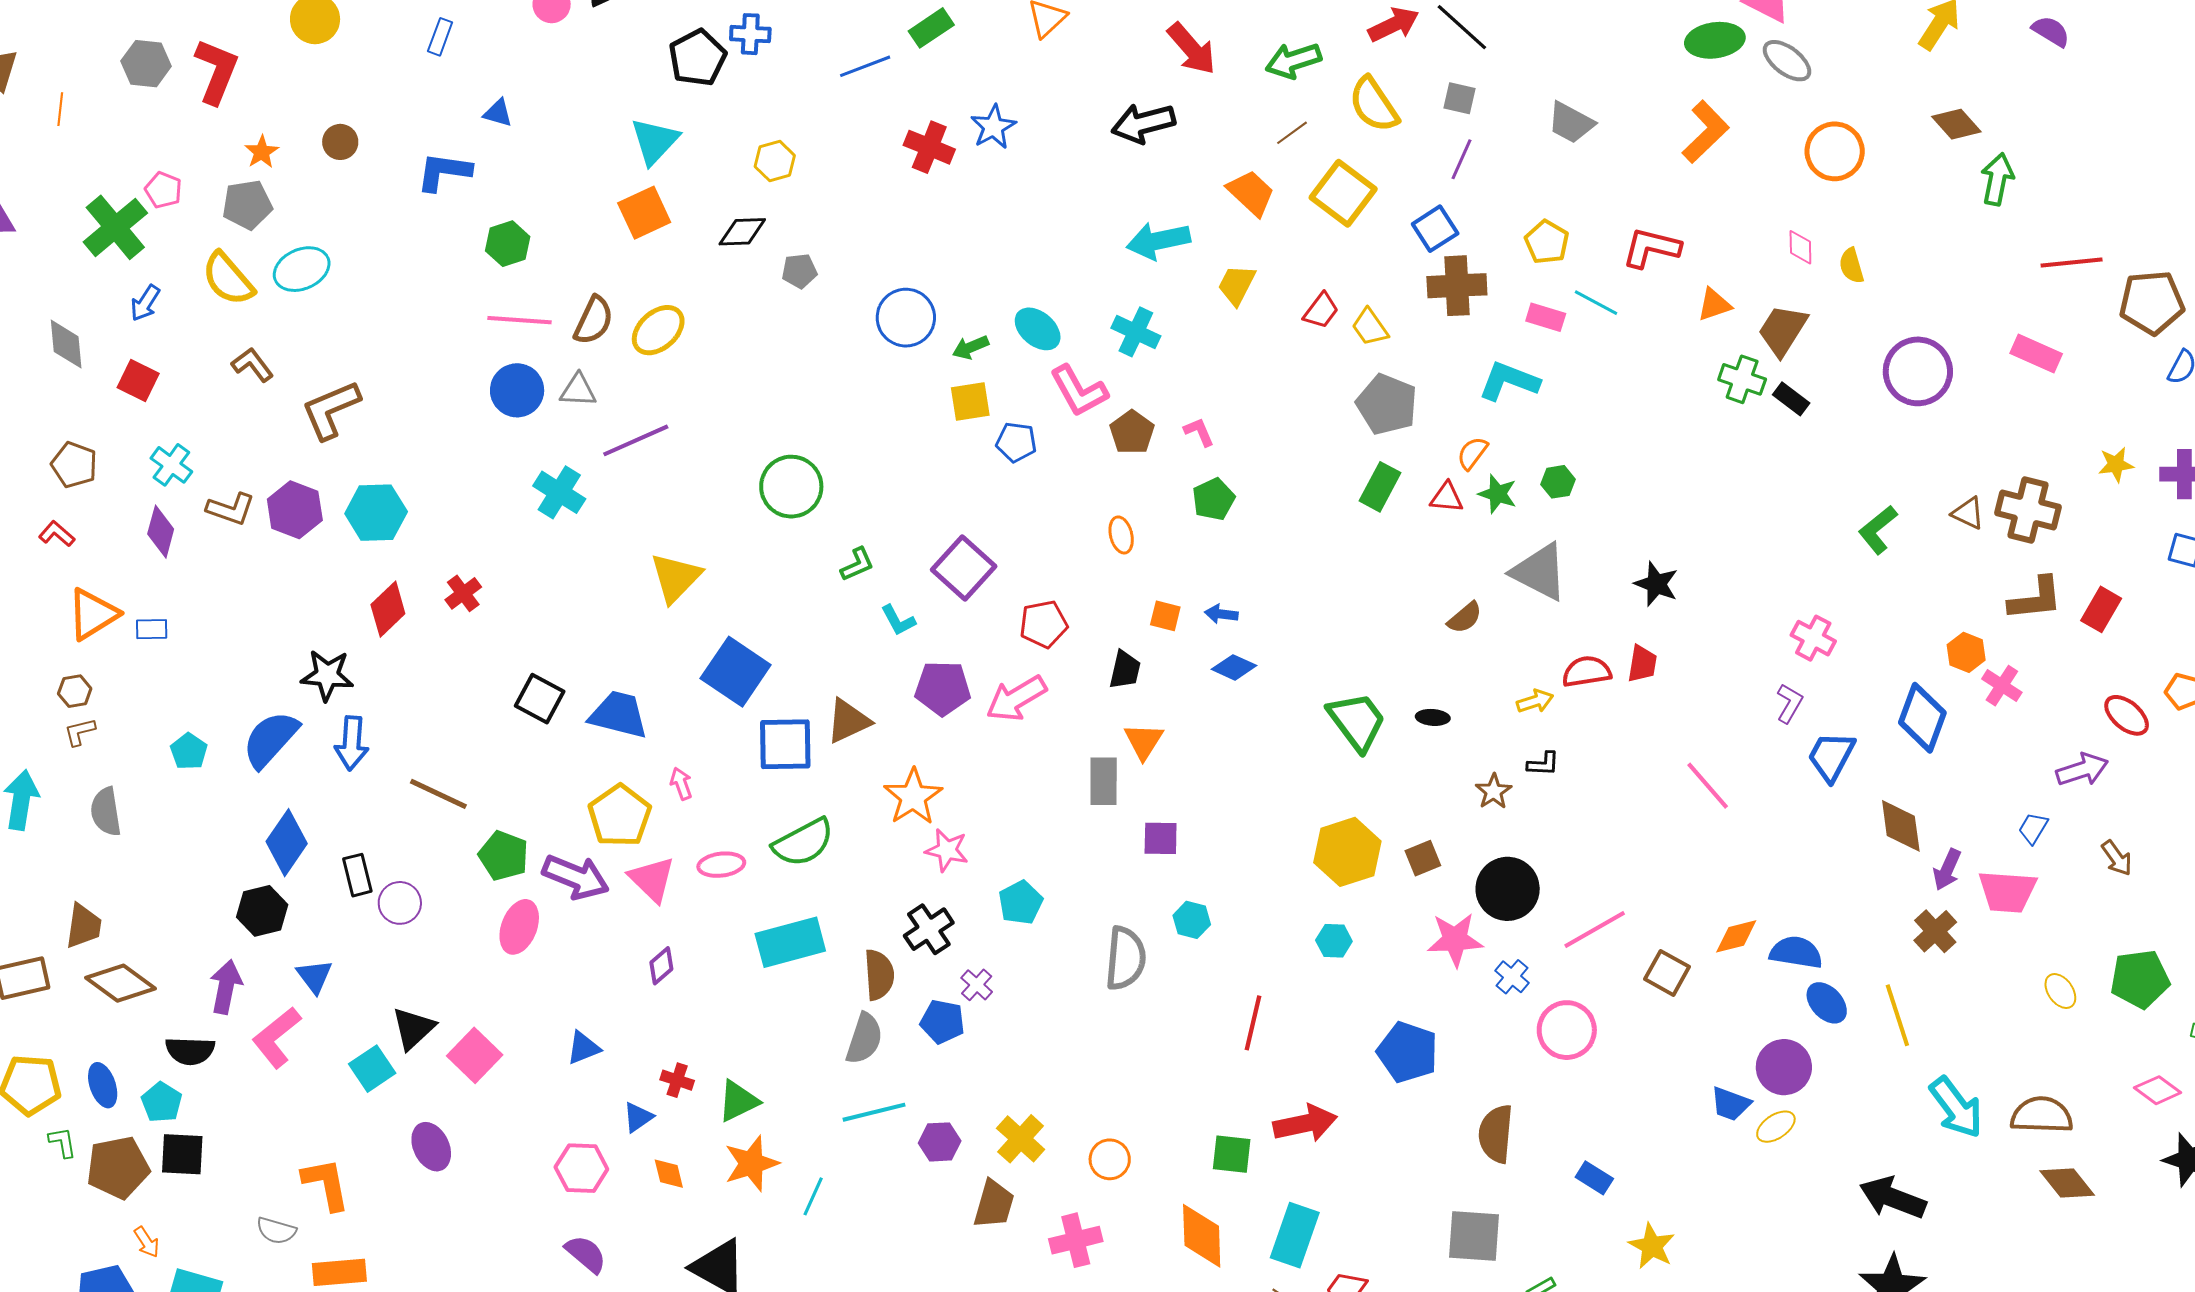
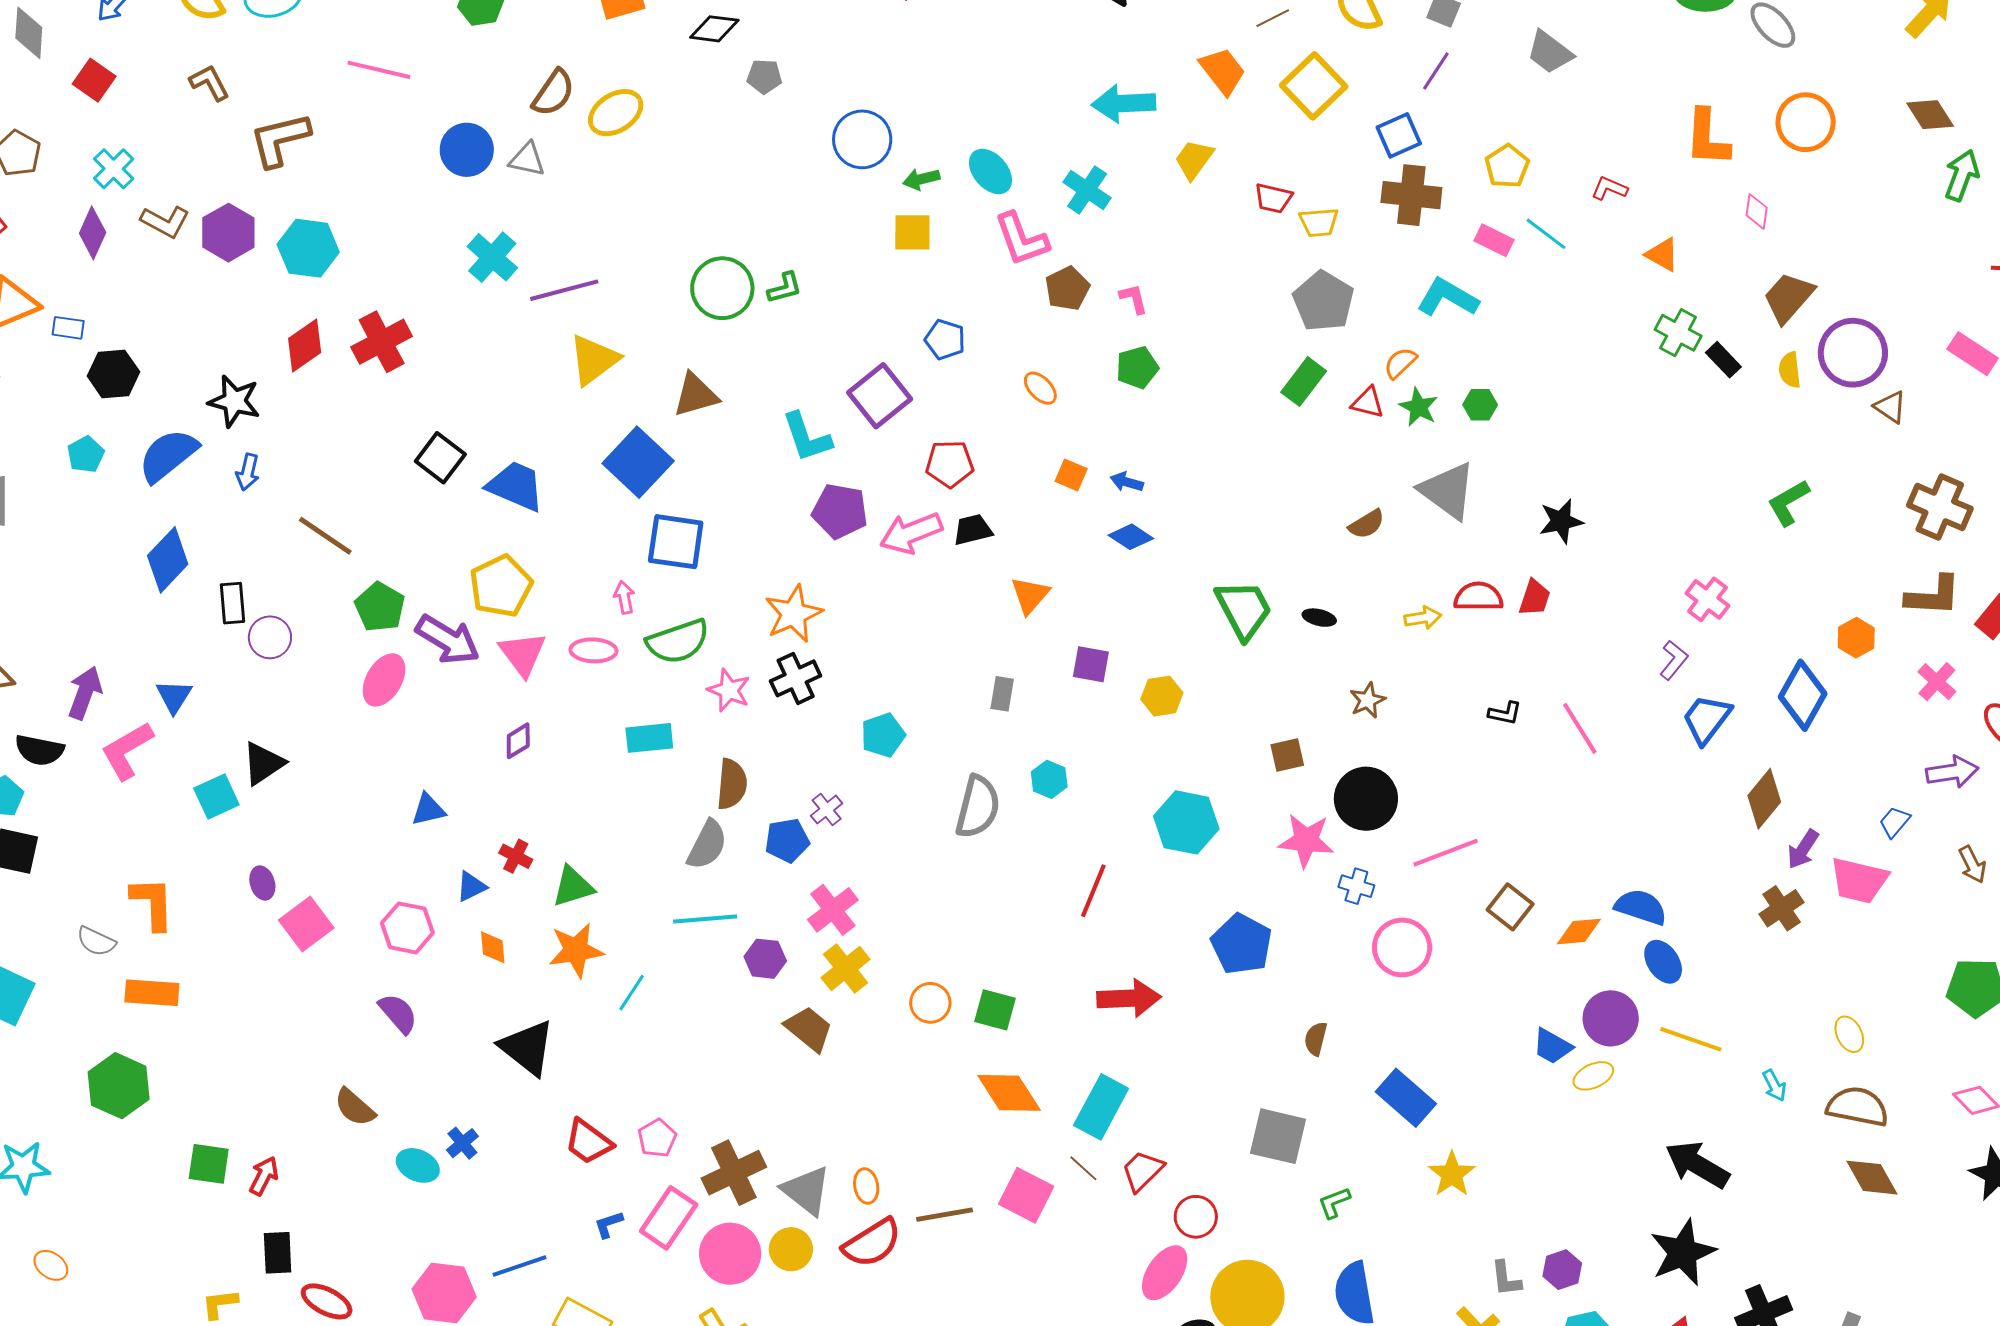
orange L-shape: (1705, 132) -> (1707, 138), moved, turned 128
red L-shape: (1651, 248) -> (1609, 188), size x0.6
yellow semicircle: (1851, 266) -> (1790, 370), moved
orange triangle: (1714, 305) -> (1662, 255), turned 39
red trapezoid: (1321, 311) -> (1273, 198), turned 57
pink line: (519, 320) -> (379, 70), moved
yellow trapezoid: (1370, 327) -> (1319, 222), turned -69
brown trapezoid: (1783, 330) -> (1789, 297), moved
purple line: (636, 440) -> (564, 290), moved
blue pentagon: (1016, 442) -> (945, 340), moved
brown triangle: (1968, 513) -> (1890, 407), moved
orange ellipse: (1121, 535) -> (1040, 388), turned -39
green L-shape: (857, 564) -> (785, 288), moved
black star: (1656, 584) -> (1561, 521), turned 30
red cross: (463, 593) -> (382, 342), size x1.6
cyan L-shape: (898, 620) -> (807, 437), size x1.5
black trapezoid: (1125, 670) -> (973, 530), moved, turned -126
pink cross: (2002, 686) -> (1937, 682), moved
brown triangle: (848, 721) -> (696, 395), moved
blue arrow: (352, 743) -> (248, 472), size x0.7
black L-shape: (1543, 764) -> (1505, 713), moved
gray rectangle: (1104, 781) -> (1002, 694), moved, size x0.7
pink arrow: (681, 784) -> (624, 597), moved
brown diamond: (1901, 826) -> (1764, 799), turned 38
purple square: (1161, 838) -> (1091, 664), moved
pink star: (947, 850) -> (729, 690), moved
yellow hexagon: (1347, 852) -> (1162, 696), moved, size x0.6
black hexagon: (262, 911) -> (113, 374), moved
black cross: (929, 929) -> (796, 678), moved
orange diamond: (1736, 936) -> (1579, 931), moved
cyan hexagon: (1334, 941) -> (1186, 822), size x1.8
cyan rectangle: (790, 942) -> (649, 738), size x0.7
blue cross: (1512, 977) -> (1356, 886), turned -32
yellow ellipse: (2060, 991) -> (1849, 1034), moved
yellow line: (1897, 1015) -> (1691, 1039), moved, turned -62
blue pentagon: (943, 1022) -> (787, 840), turned -30
pink square: (475, 1055) -> (306, 924), moved
cyan arrow: (1956, 1107) -> (1774, 1085), size x0.5
brown semicircle: (1496, 1134) -> (1316, 1039), size x0.6
purple ellipse: (431, 1147) -> (262, 883), size x0.7
green square: (1232, 1154) -> (995, 1010), moved
blue rectangle: (1594, 1178) -> (1406, 1098), size x1.6
brown trapezoid: (994, 1204) -> (809, 1029), turned -76
orange diamond: (1202, 1236) -> (1009, 1093), turned -40
pink cross: (1076, 1240) -> (833, 910), moved, turned -33

